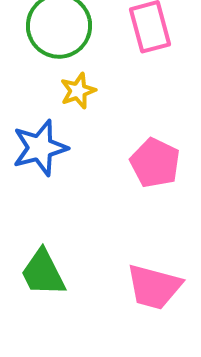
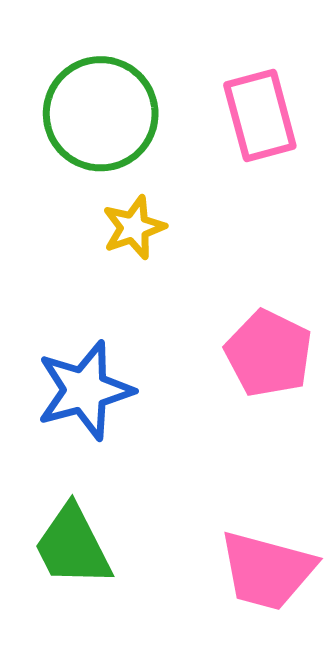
blue star: (40, 148) -> (85, 390), moved

